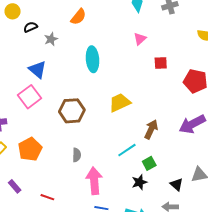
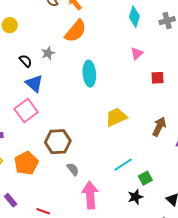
orange semicircle: (78, 17) -> (76, 31), size x1.4
black semicircle: (30, 27) -> (26, 61), moved, turned 72
brown hexagon: (72, 111) -> (58, 142), moved
brown arrow: (151, 129) -> (159, 127), moved
gray semicircle: (77, 155) -> (73, 169), turned -40

